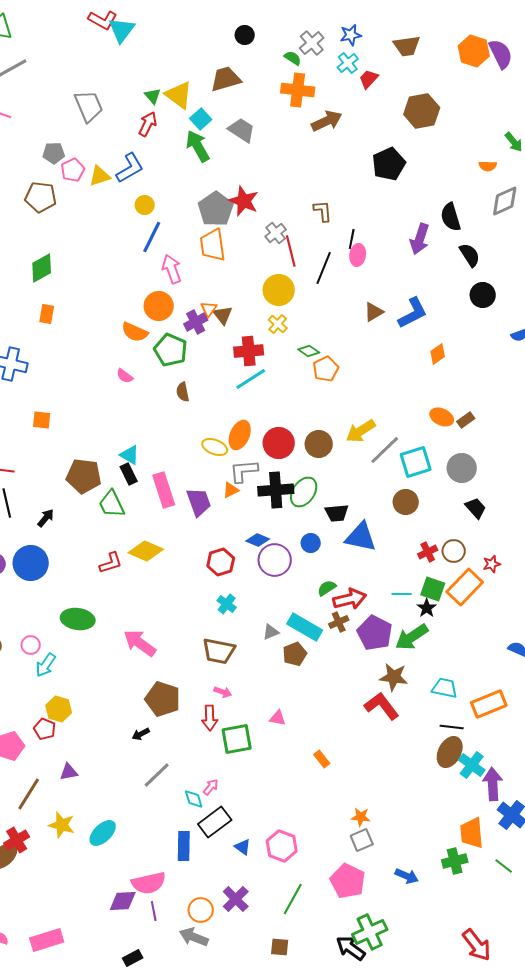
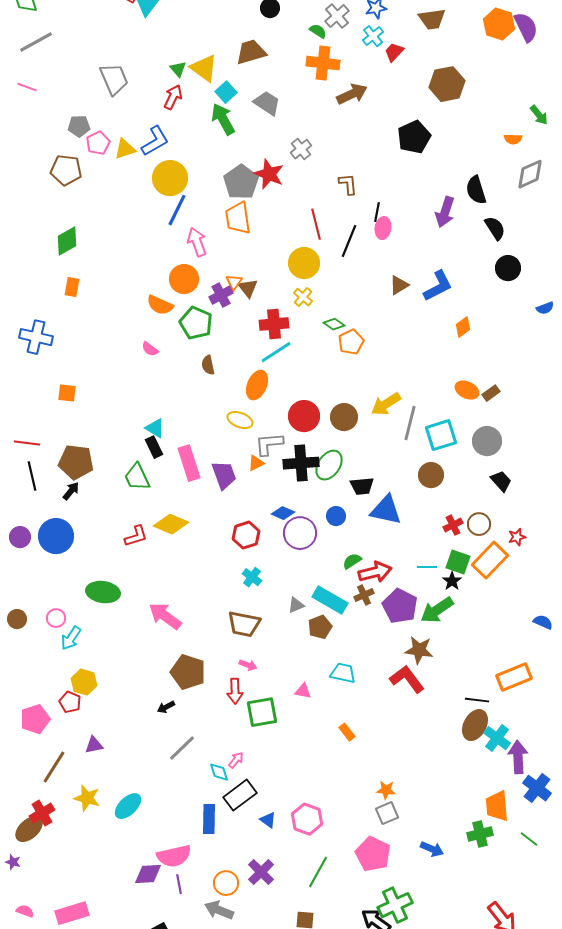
yellow circle: (145, 205) -> (170, 178), size x1.8
gray cross: (276, 233) -> (301, 149), moved
orange ellipse: (240, 435) -> (257, 385), moved
gray line: (385, 450) -> (410, 423), turned -32
brown pentagon: (84, 476) -> (76, 462), moved
cyan trapezoid: (445, 688) -> (343, 673), moved

